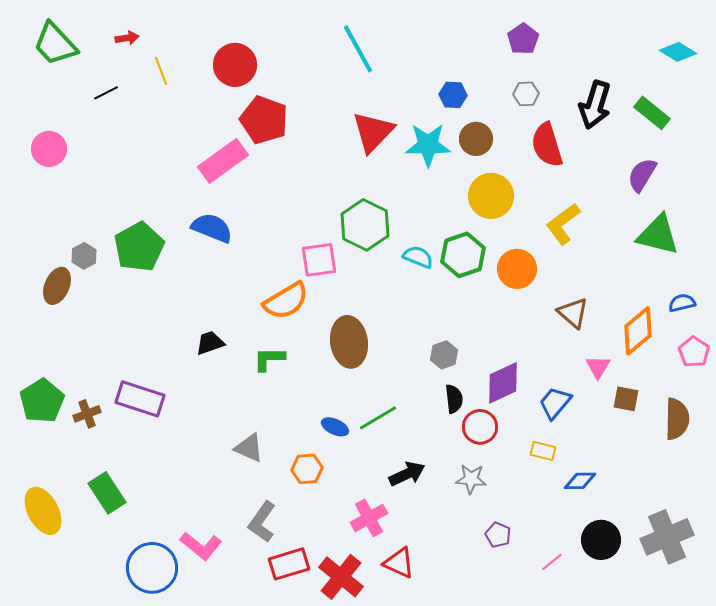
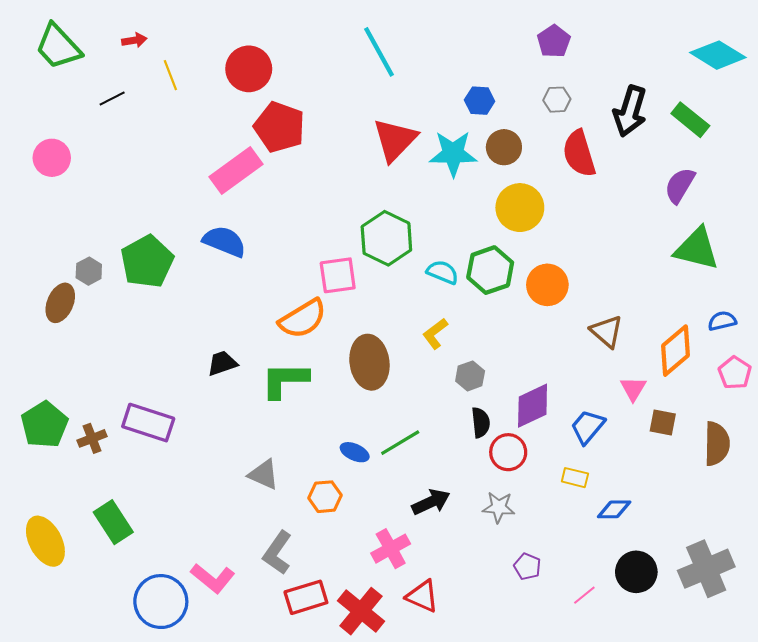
cyan diamond: (678, 52) -> (718, 55), size x1.4
yellow L-shape: (563, 224) -> (435, 334), moved, size x0.7
green L-shape: (269, 359) -> (285, 380), size x1.4

